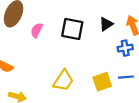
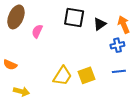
black square: (72, 29) -> (74, 18), moved
yellow square: (102, 82) -> (87, 75), moved

